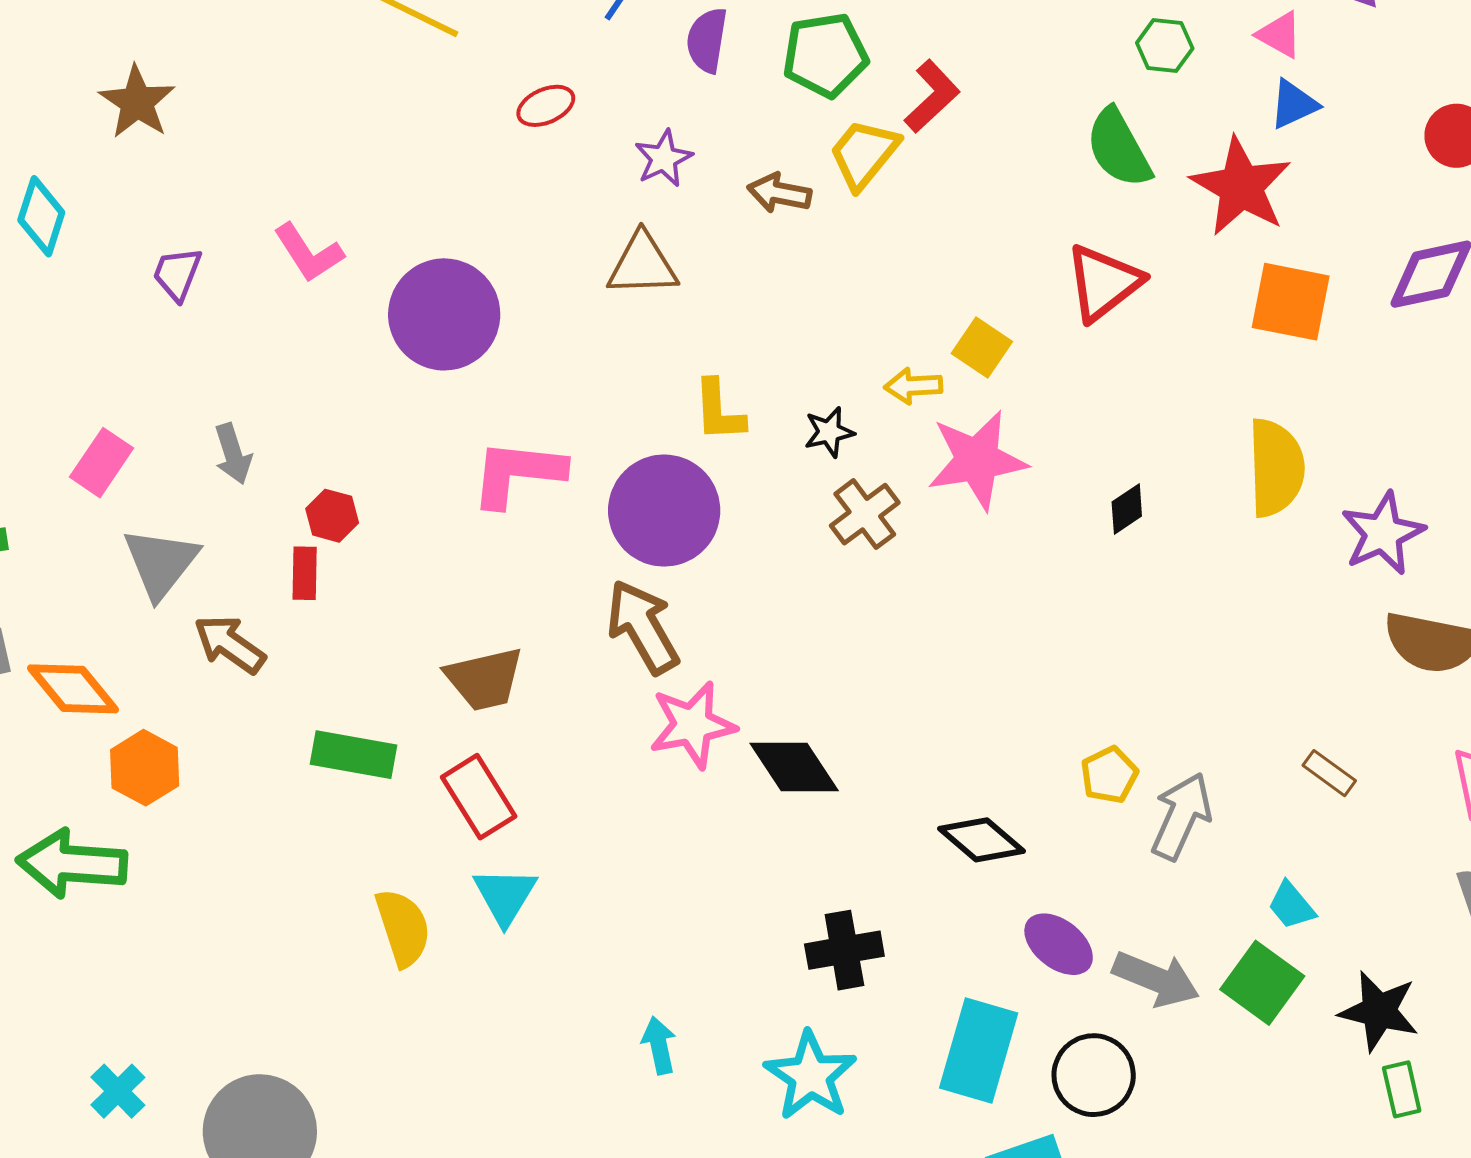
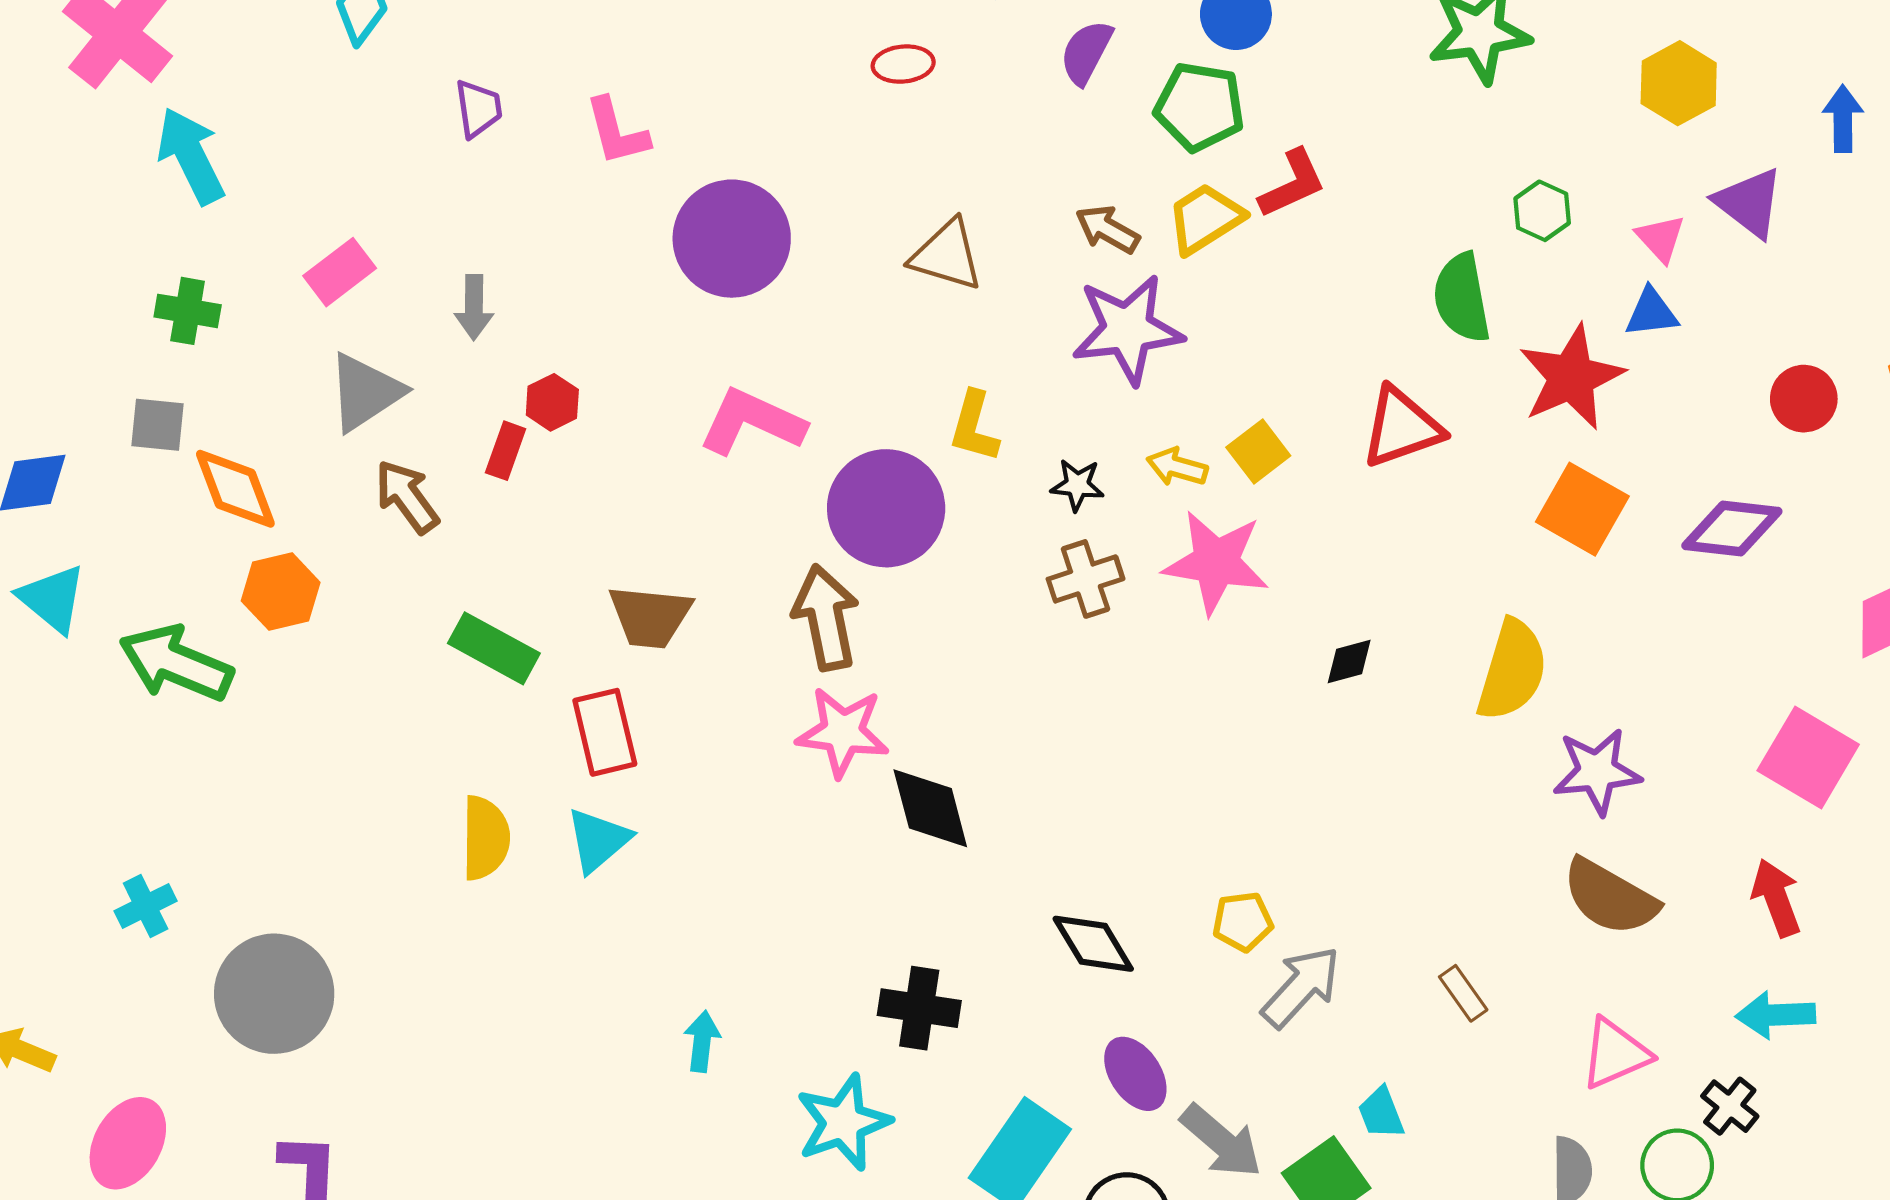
purple star: (664, 158) -> (1127, 329), moved, size x1.8
purple trapezoid: (177, 274) -> (478, 109), turned 132

